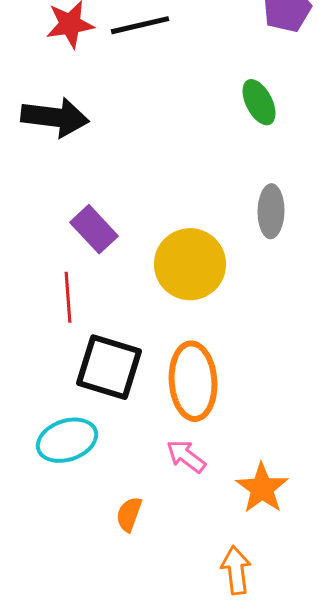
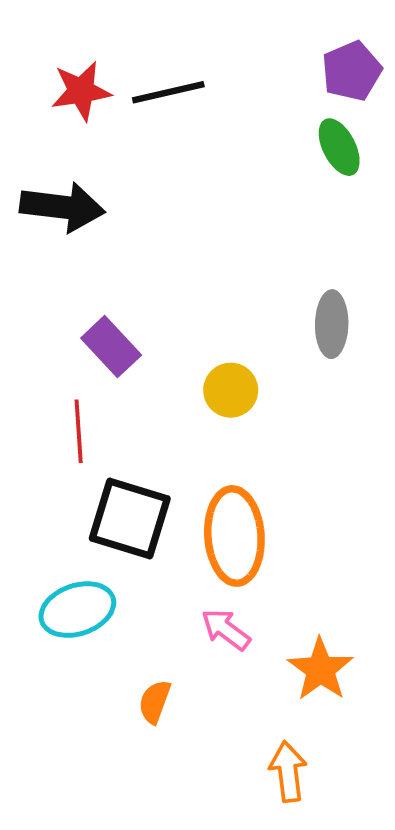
green ellipse: (259, 102) -> (339, 147), moved
yellow circle: (190, 264) -> (231, 390), size x0.6

